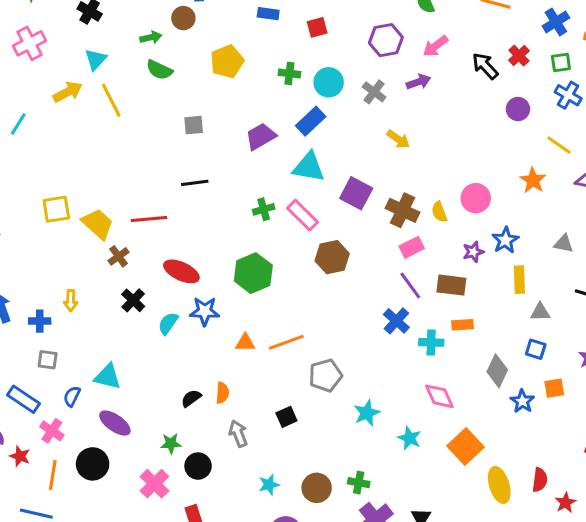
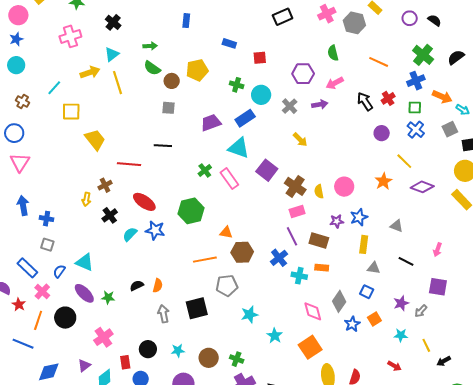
brown circle: (183, 18) -> (172, 81), moved
yellow square: (56, 209) -> (71, 112), moved
green cross: (264, 209) -> (205, 170), turned -32
yellow trapezoid: (98, 224) -> (95, 140), moved
brown hexagon: (332, 257) -> (242, 252), moved
yellow arrow: (71, 300) -> (86, 199), moved
orange triangle: (245, 343) -> (226, 232), moved
orange square: (554, 388) -> (374, 319), turned -32
pink diamond: (439, 396) -> (313, 311), moved
black square: (286, 417) -> (197, 308), size x1.6
green star: (171, 443) -> (108, 297), moved
black circle: (198, 466) -> (148, 349), moved

